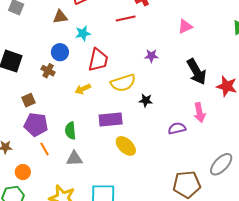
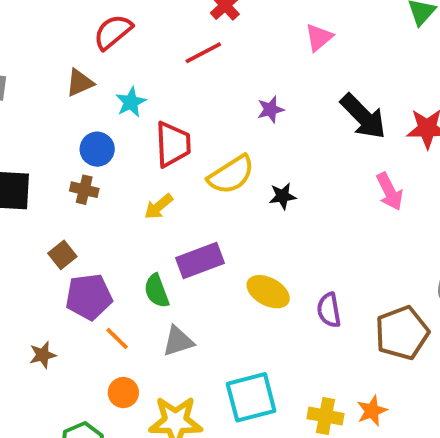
purple rectangle: (111, 119) -> (200, 260), moved
purple semicircle: (177, 128) -> (329, 310), moved, turned -72
orange circle: (23, 172) -> (123, 393), moved

